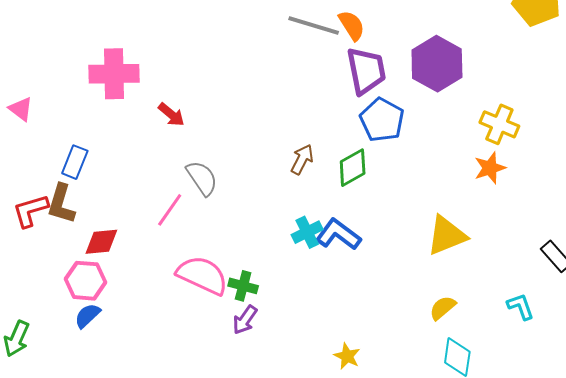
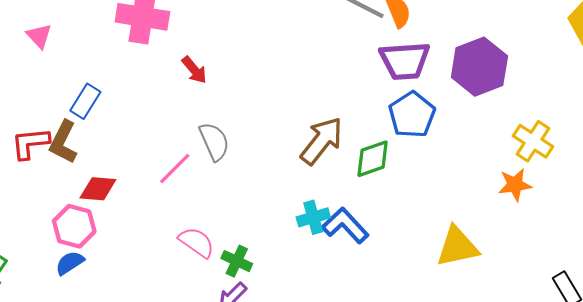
purple trapezoid: (366, 71) -> (405, 61), turned 87
brown arrow: (302, 159) -> (322, 141), size x1.6
pink semicircle: (202, 275) -> (197, 242), size x0.7

